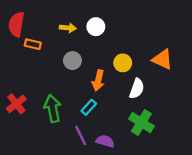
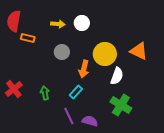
yellow circle: (123, 63) -> (105, 54), size x1.5
green arrow: (53, 108) -> (45, 93), size x0.6

